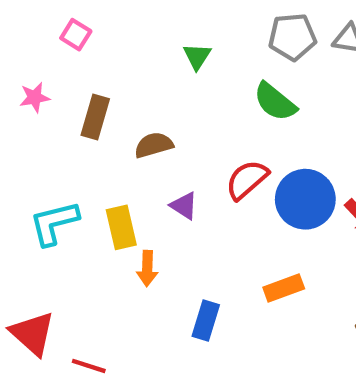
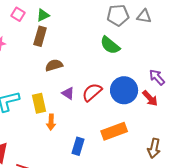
green triangle: (197, 56) -> (43, 15), moved, turned 32
brown rectangle: (95, 117) -> (40, 36), moved
red semicircle: (247, 180) -> (92, 92), moved
orange rectangle: (284, 288) -> (114, 131), size x1.4

